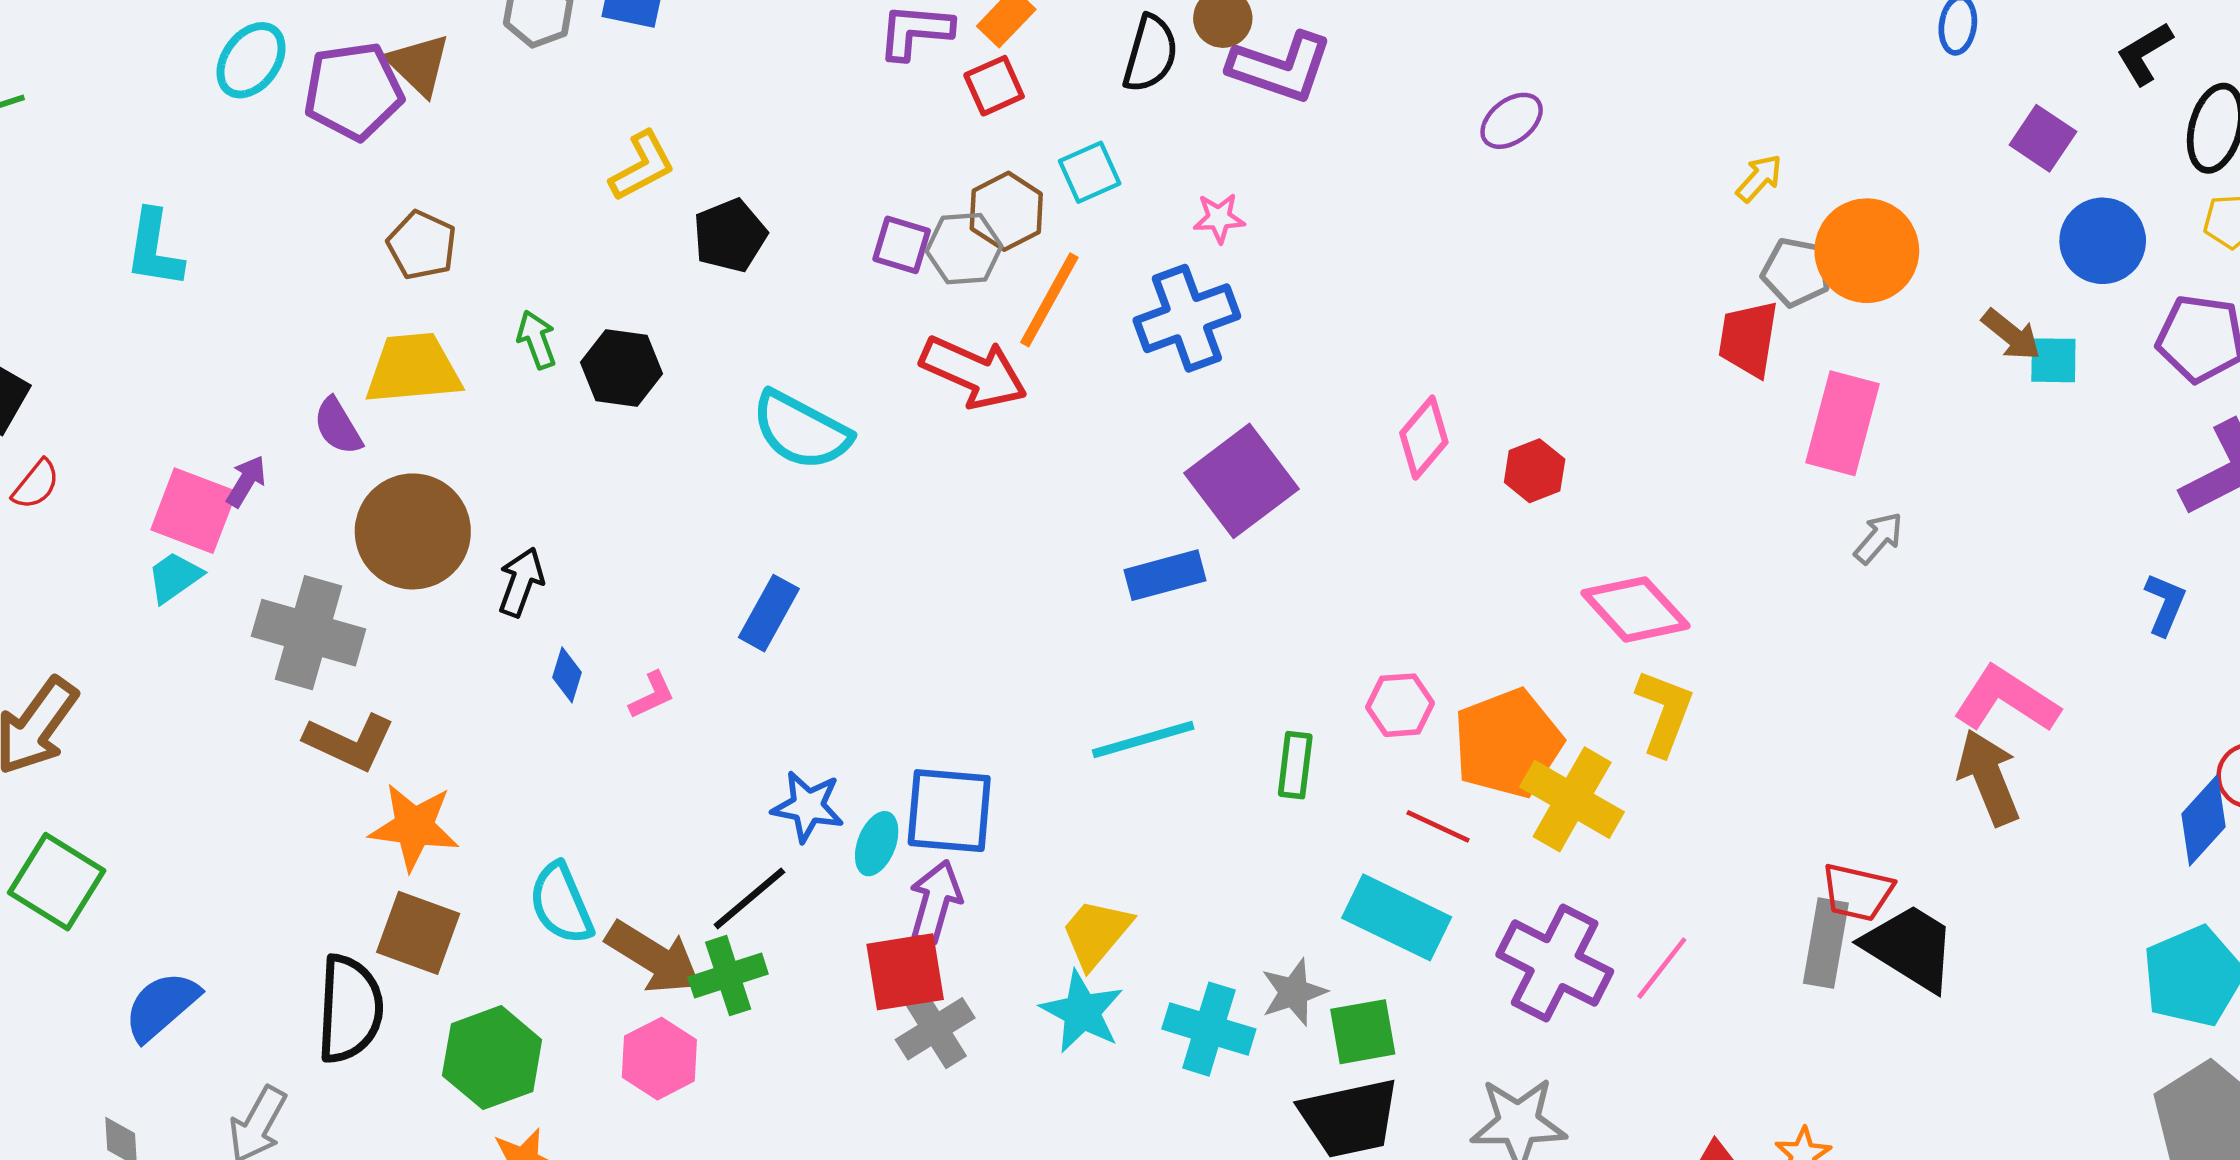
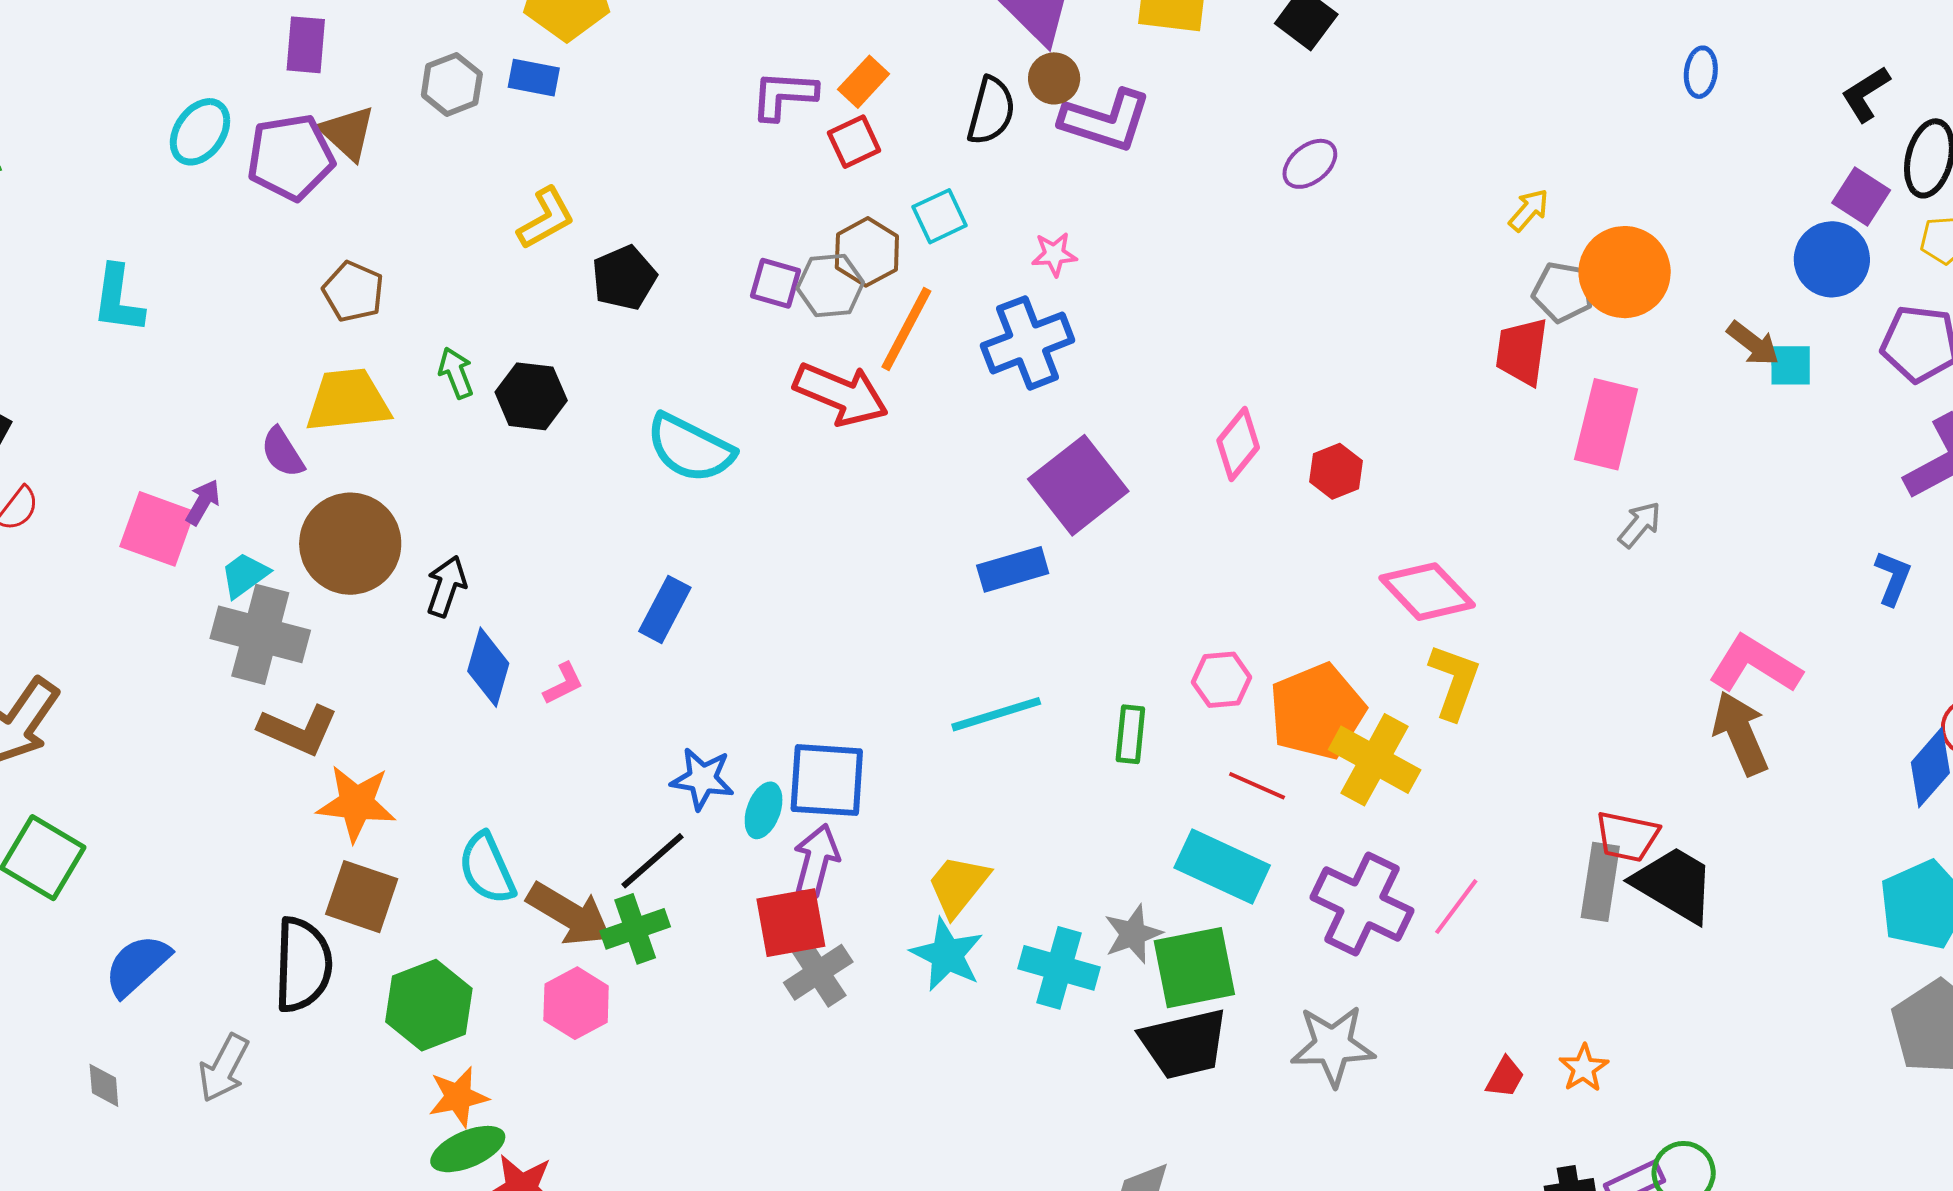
purple square: (2043, 138) -> (1861, 197), moved
cyan trapezoid: (175, 577) -> (245, 575), moved
blue diamond: (567, 675) -> (488, 667), size x1.6
green square: (1363, 1032) -> (1194, 968), size x1.4

